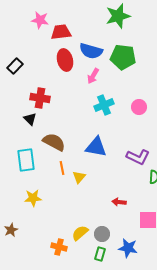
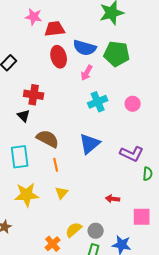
blue triangle: (96, 147) -> (90, 144), turned -50
yellow triangle: (79, 177) -> (62, 193), moved
yellow star: (33, 198) -> (27, 195), size x1.4
orange cross: (59, 247) -> (53, 244), turned 35

